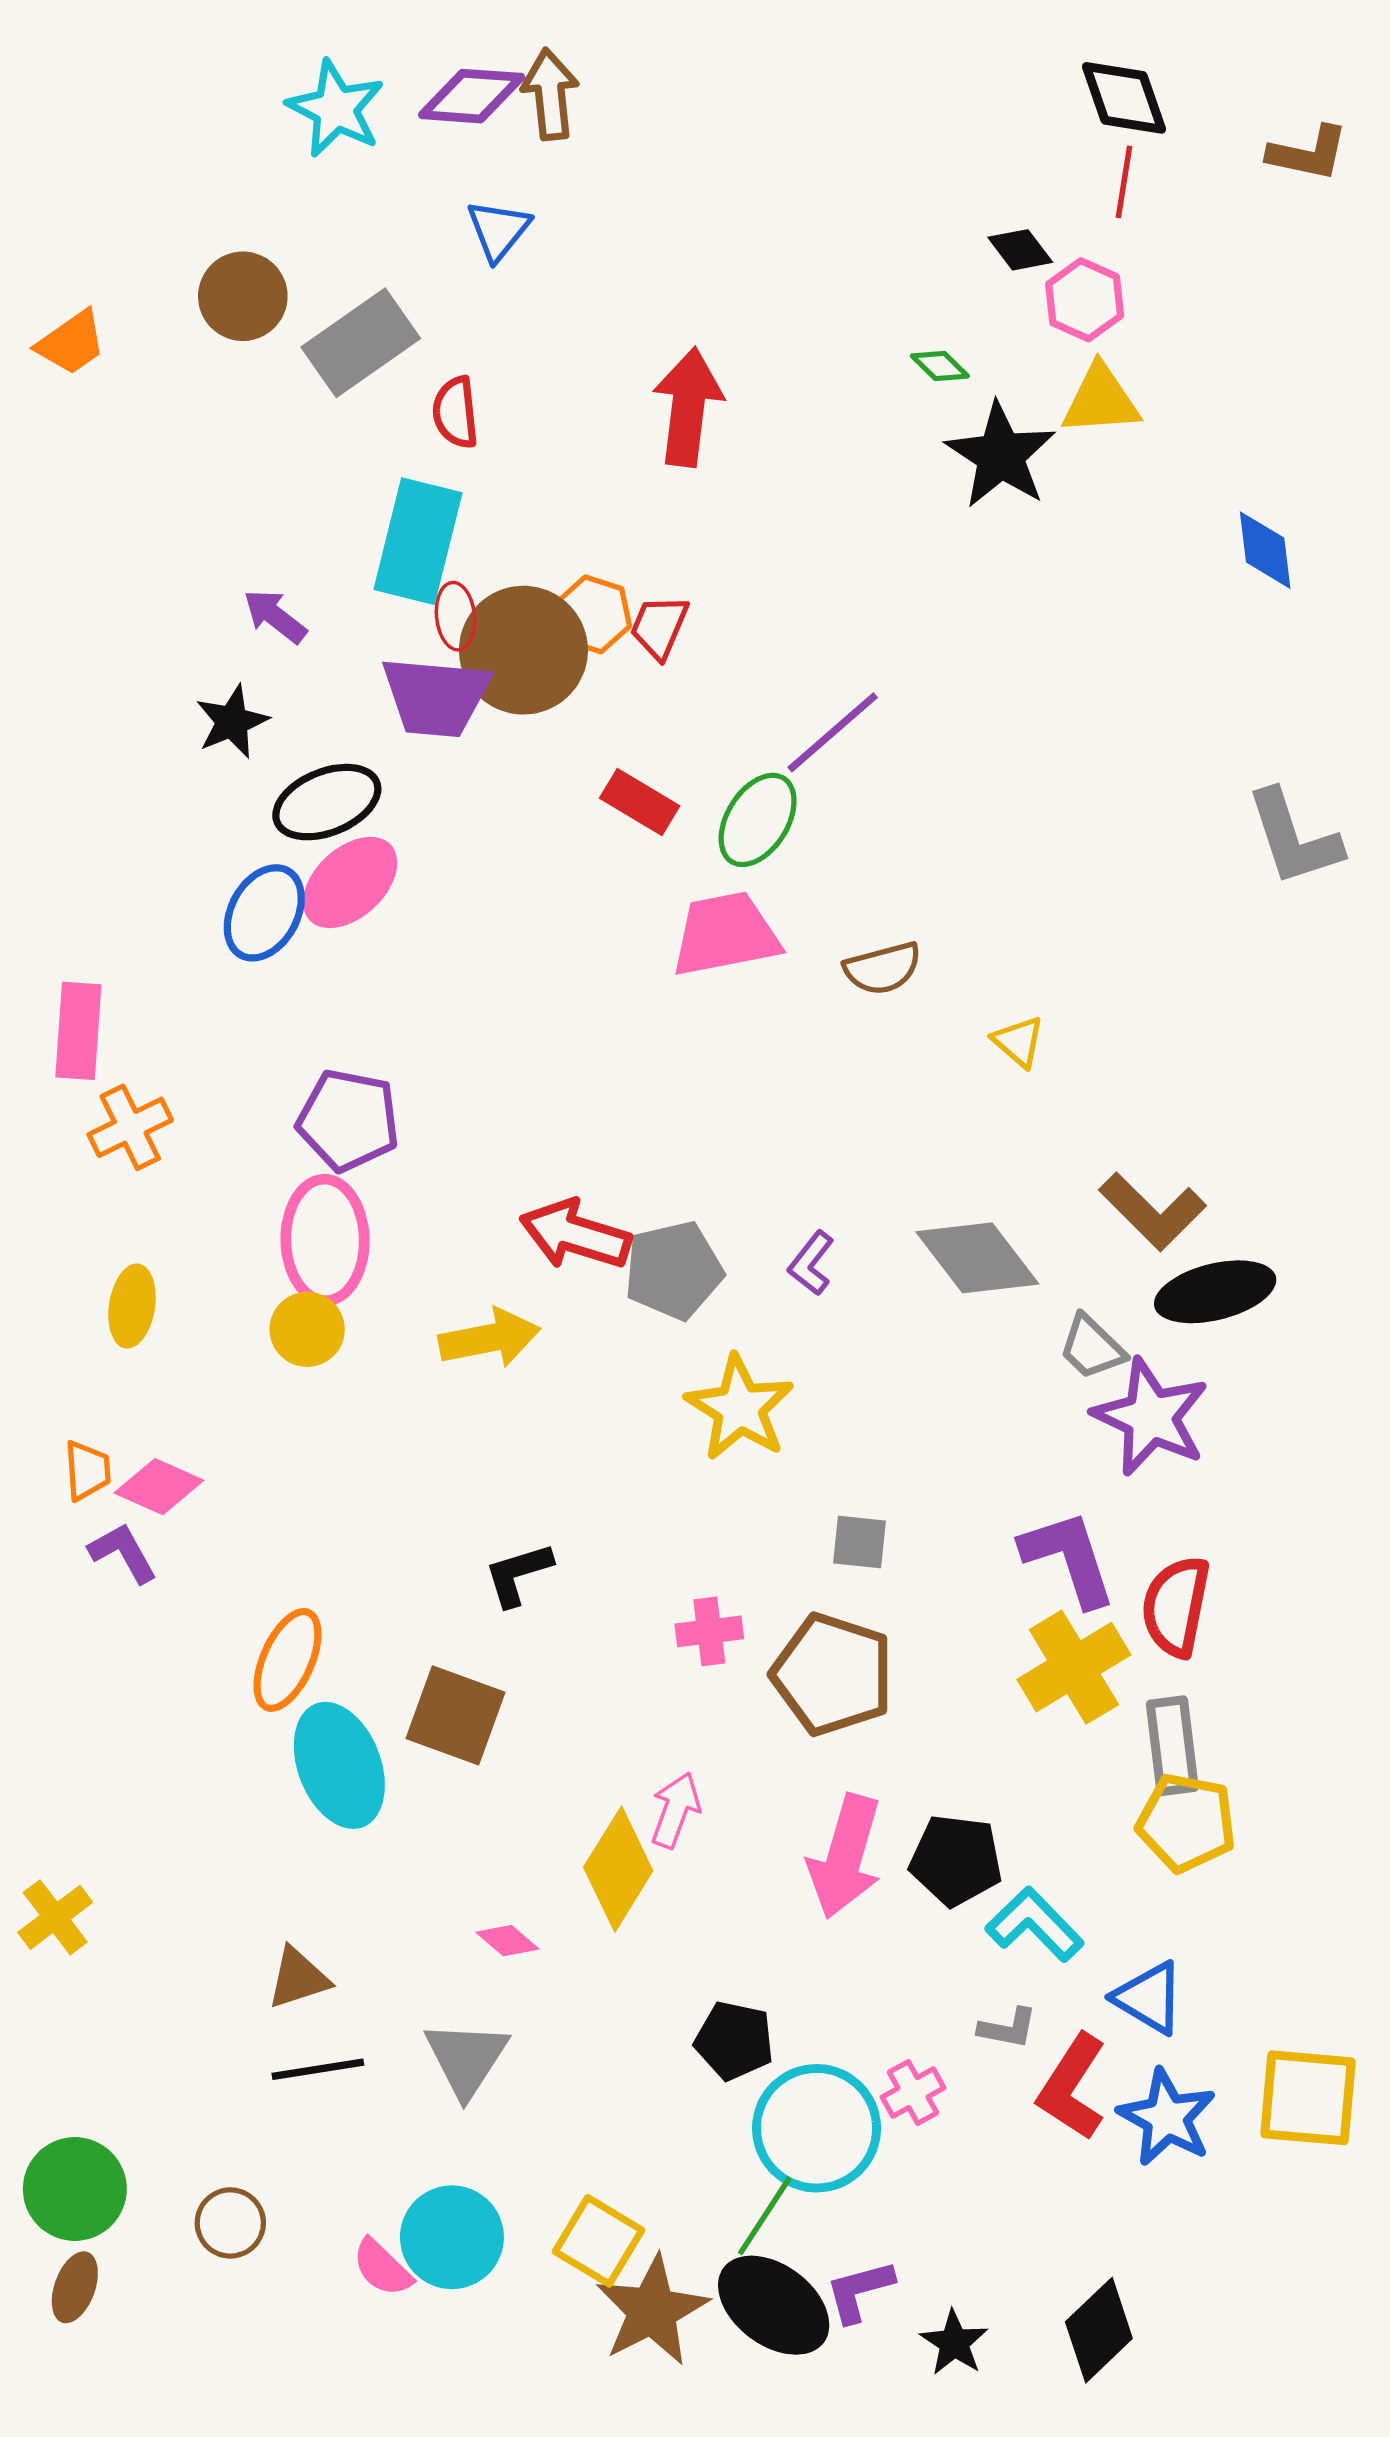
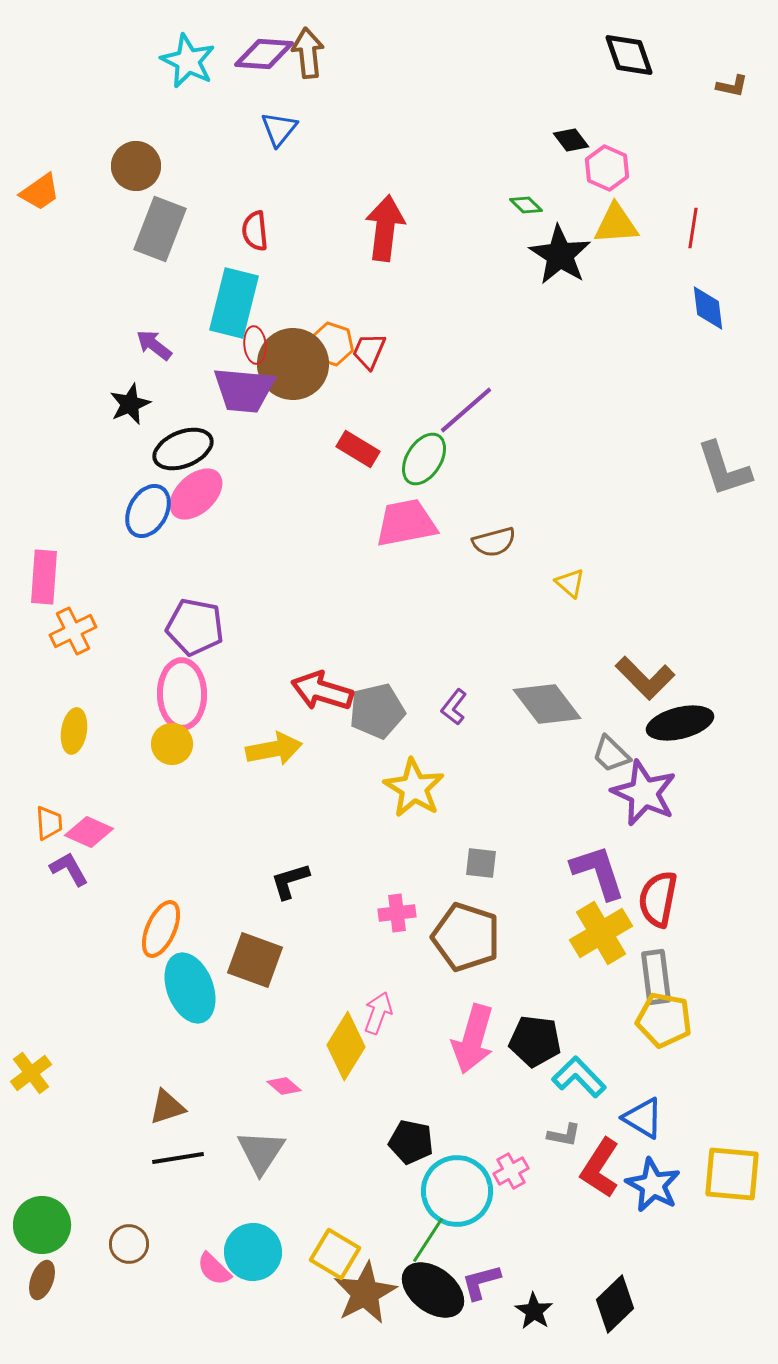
brown L-shape: (1308, 153) -> (732, 86), size x0.7
red line: (1124, 182) -> (693, 228), moved
gray rectangle: (361, 343) -> (160, 229), moved, turned -34

